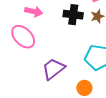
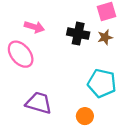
purple trapezoid: (53, 69) -> (39, 103), moved, turned 50

